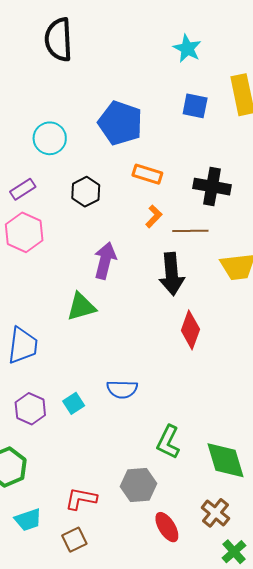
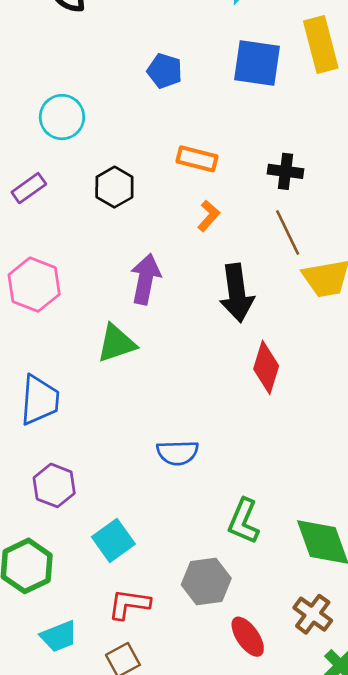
blue square: (195, 106) -> (257, 63), size x1.4
blue pentagon: (120, 123) -> (165, 71), moved, size x0.6
black cross: (212, 187) -> (286, 171), size x0.7
brown line: (190, 231) -> (288, 233), moved, turned 68
pink hexagon: (24, 232) -> (34, 285), moved
cyan square: (74, 403) -> (113, 540), moved, size x1.4

